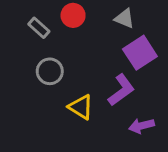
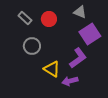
red circle: (73, 15) -> (49, 19), moved
purple arrow: (141, 126) -> (70, 81), moved

